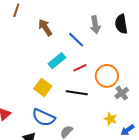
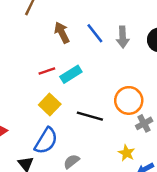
blue line: (76, 40) -> (95, 33), moved
red line: (80, 68) -> (47, 71), moved
blue semicircle: (44, 117) -> (46, 141), turned -90

